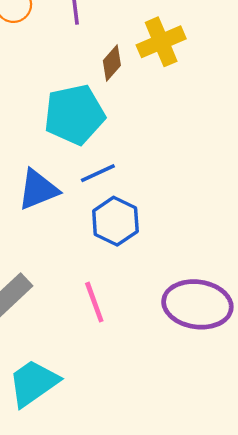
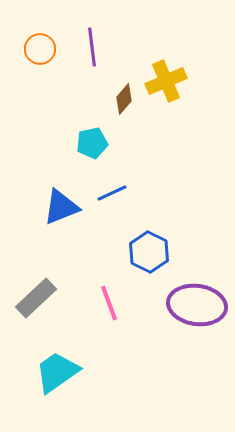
cyan pentagon: (74, 115) -> (92, 143), size x0.6
blue hexagon: (115, 221) -> (149, 252), moved

